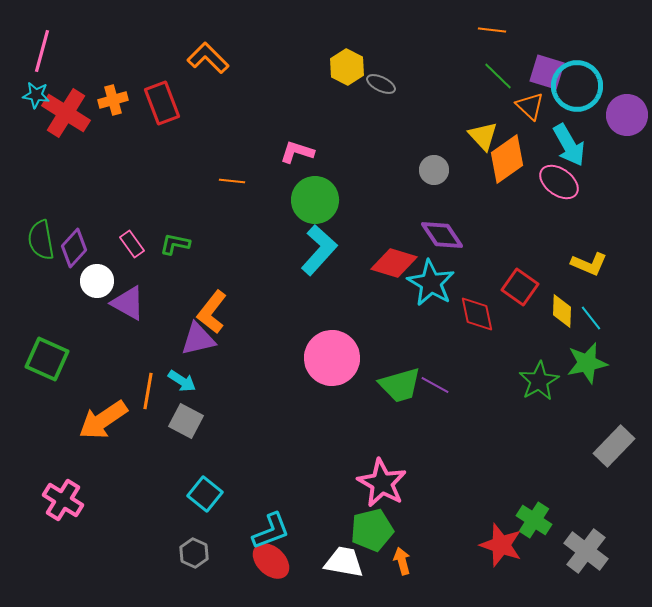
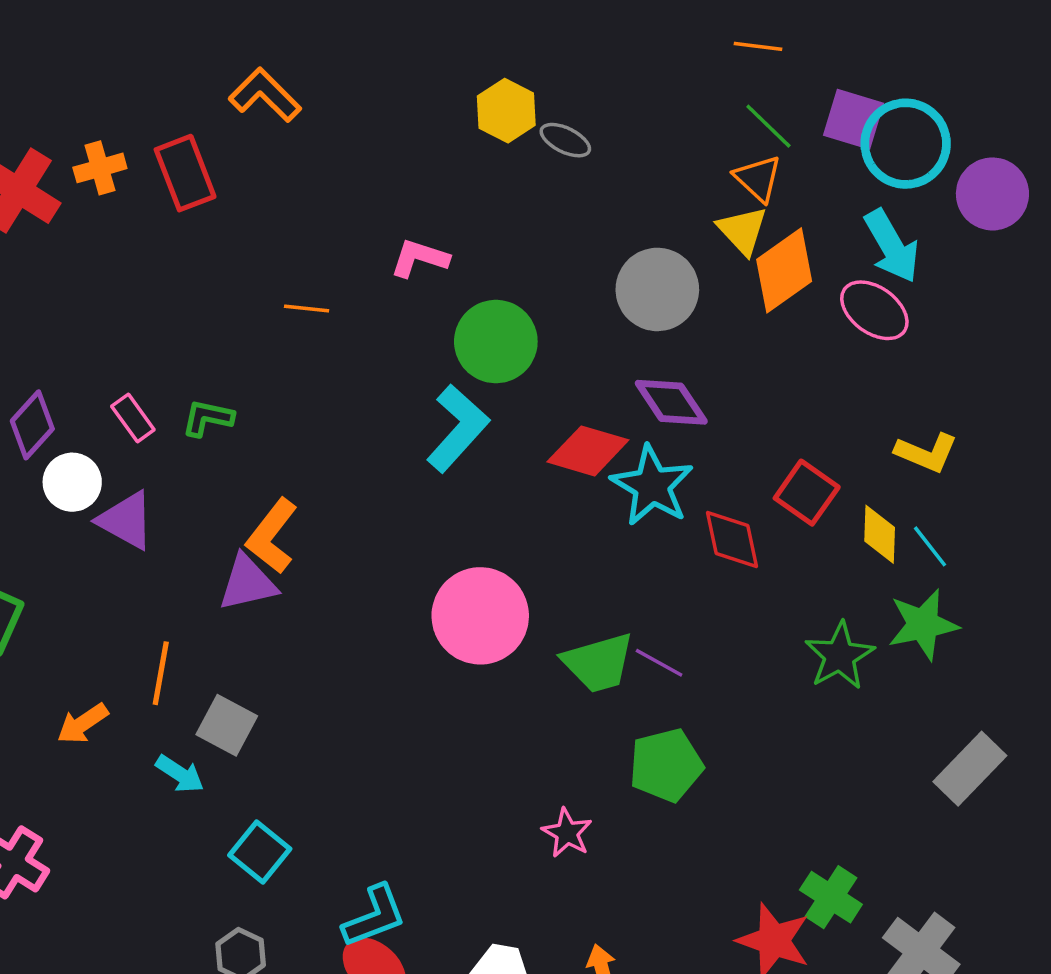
orange triangle: (530, 106) -> (758, 178), moved
gray circle: (434, 170) -> (657, 289), size x1.6
green circle: (315, 200) -> (496, 342), moved
cyan arrow: (182, 381) -> (180, 774), moved
orange arrow: (103, 420) -> (83, 724), size x0.6
pink star: (382, 483) -> (567, 833), size x0.6
green pentagon: (372, 530) -> (666, 765), moved

